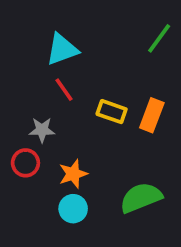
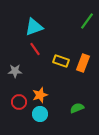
gray star: (42, 130) -> (15, 71), moved
red circle: (25, 163) -> (19, 102), moved
green semicircle: (141, 198) -> (77, 108), size x0.6

